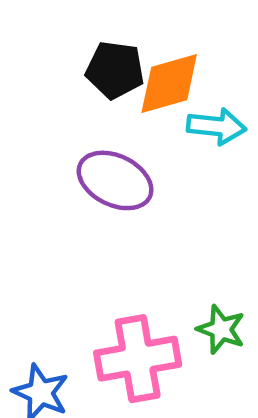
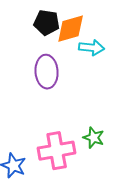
purple ellipse: (115, 180) -> (47, 72), turned 60

